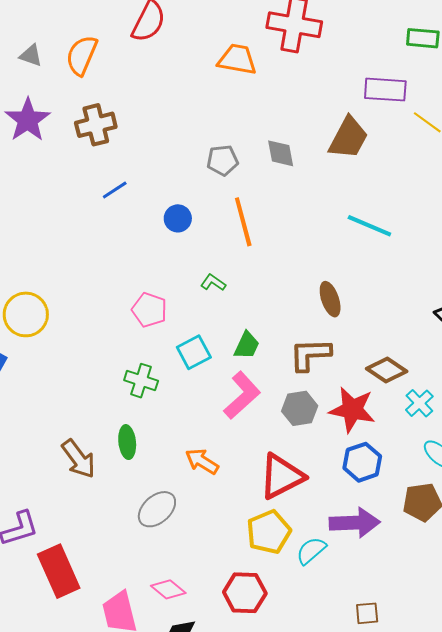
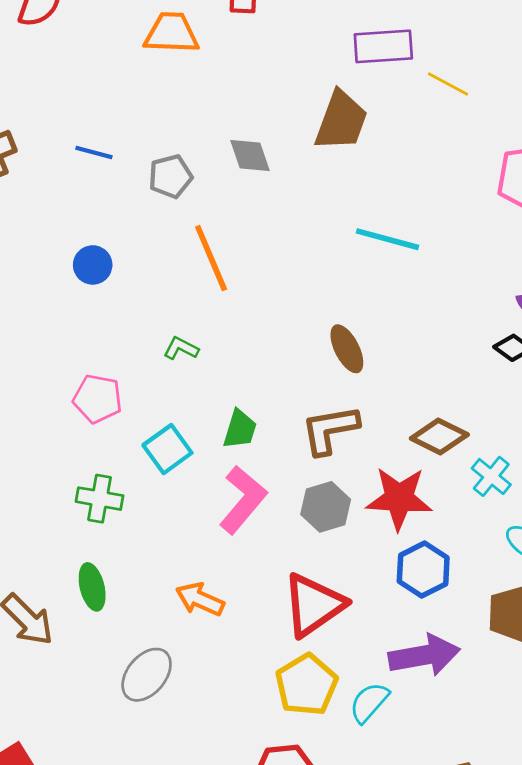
blue line: (115, 190) -> (94, 153), moved, turned 56
blue circle: (178, 218) -> (93, 265), moved

